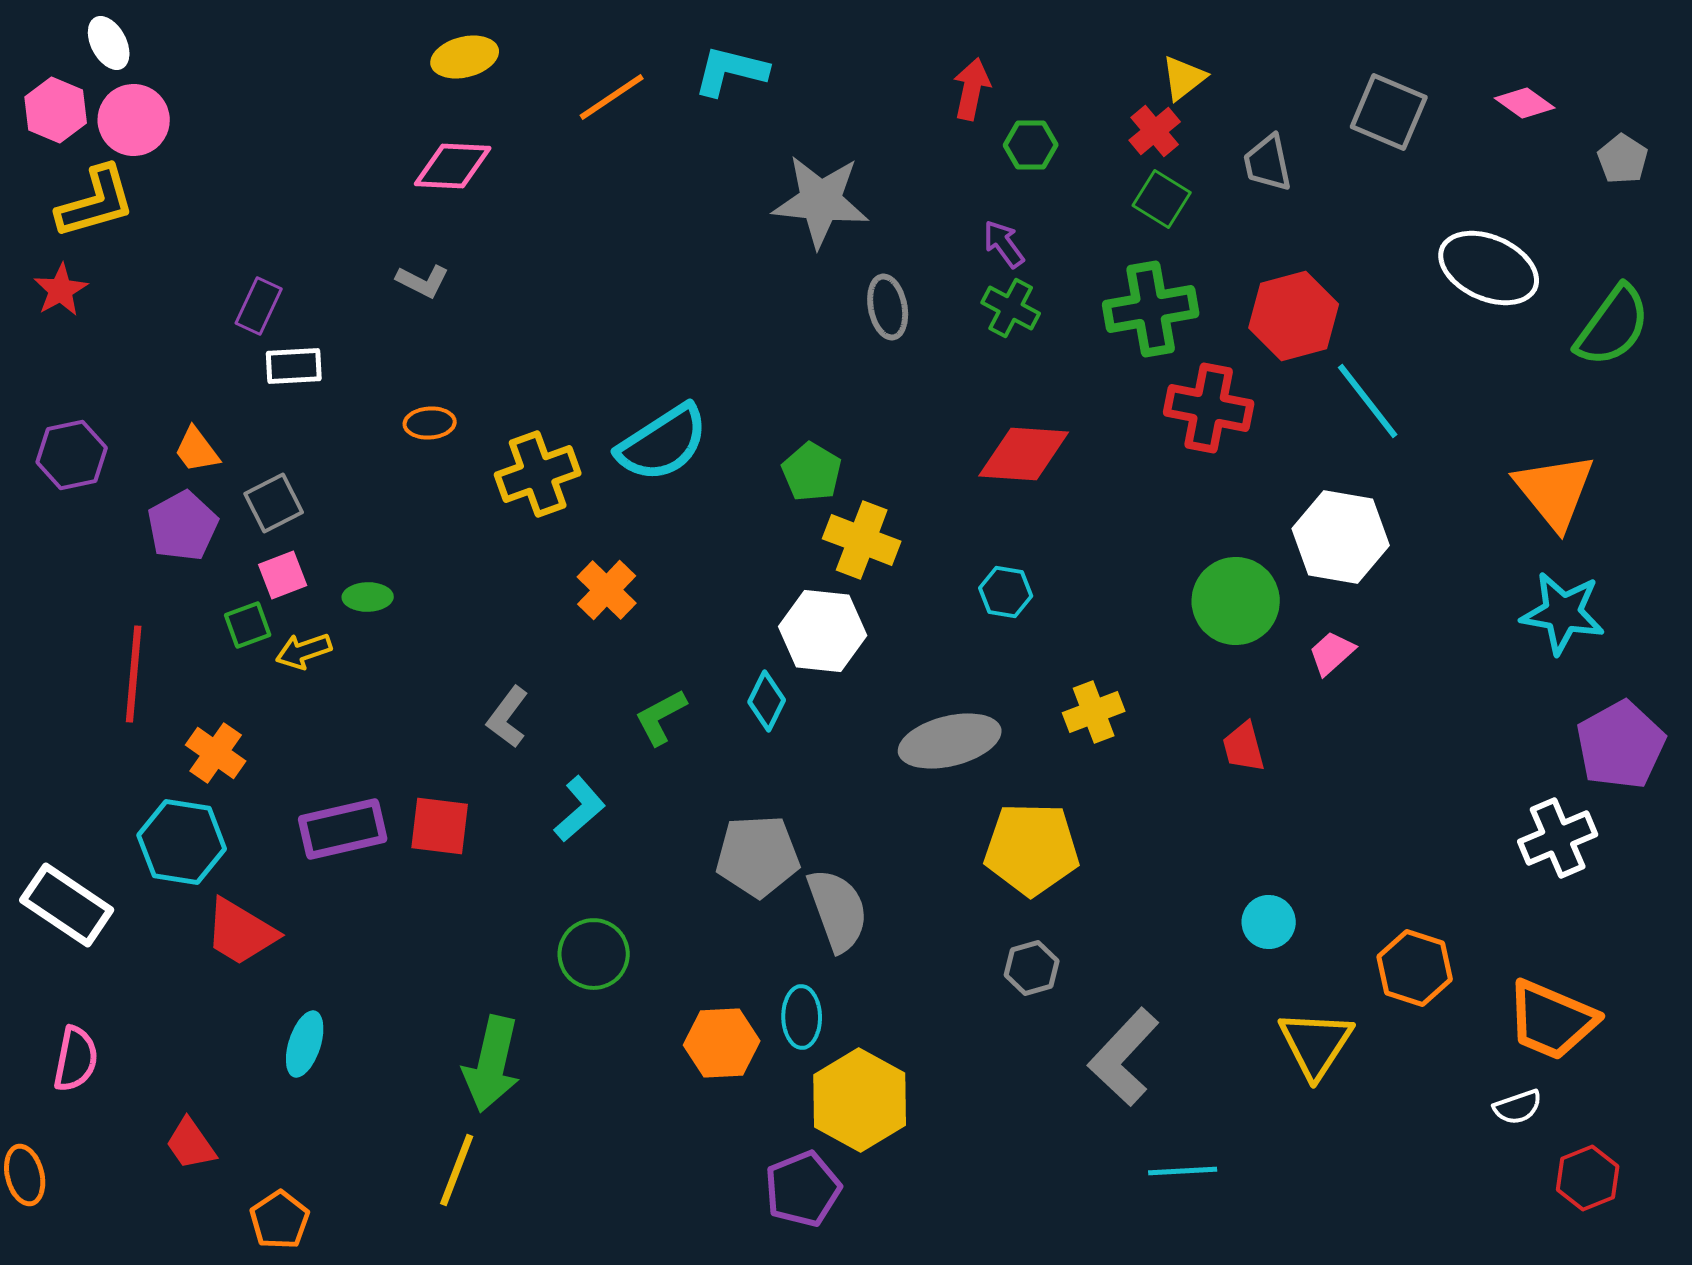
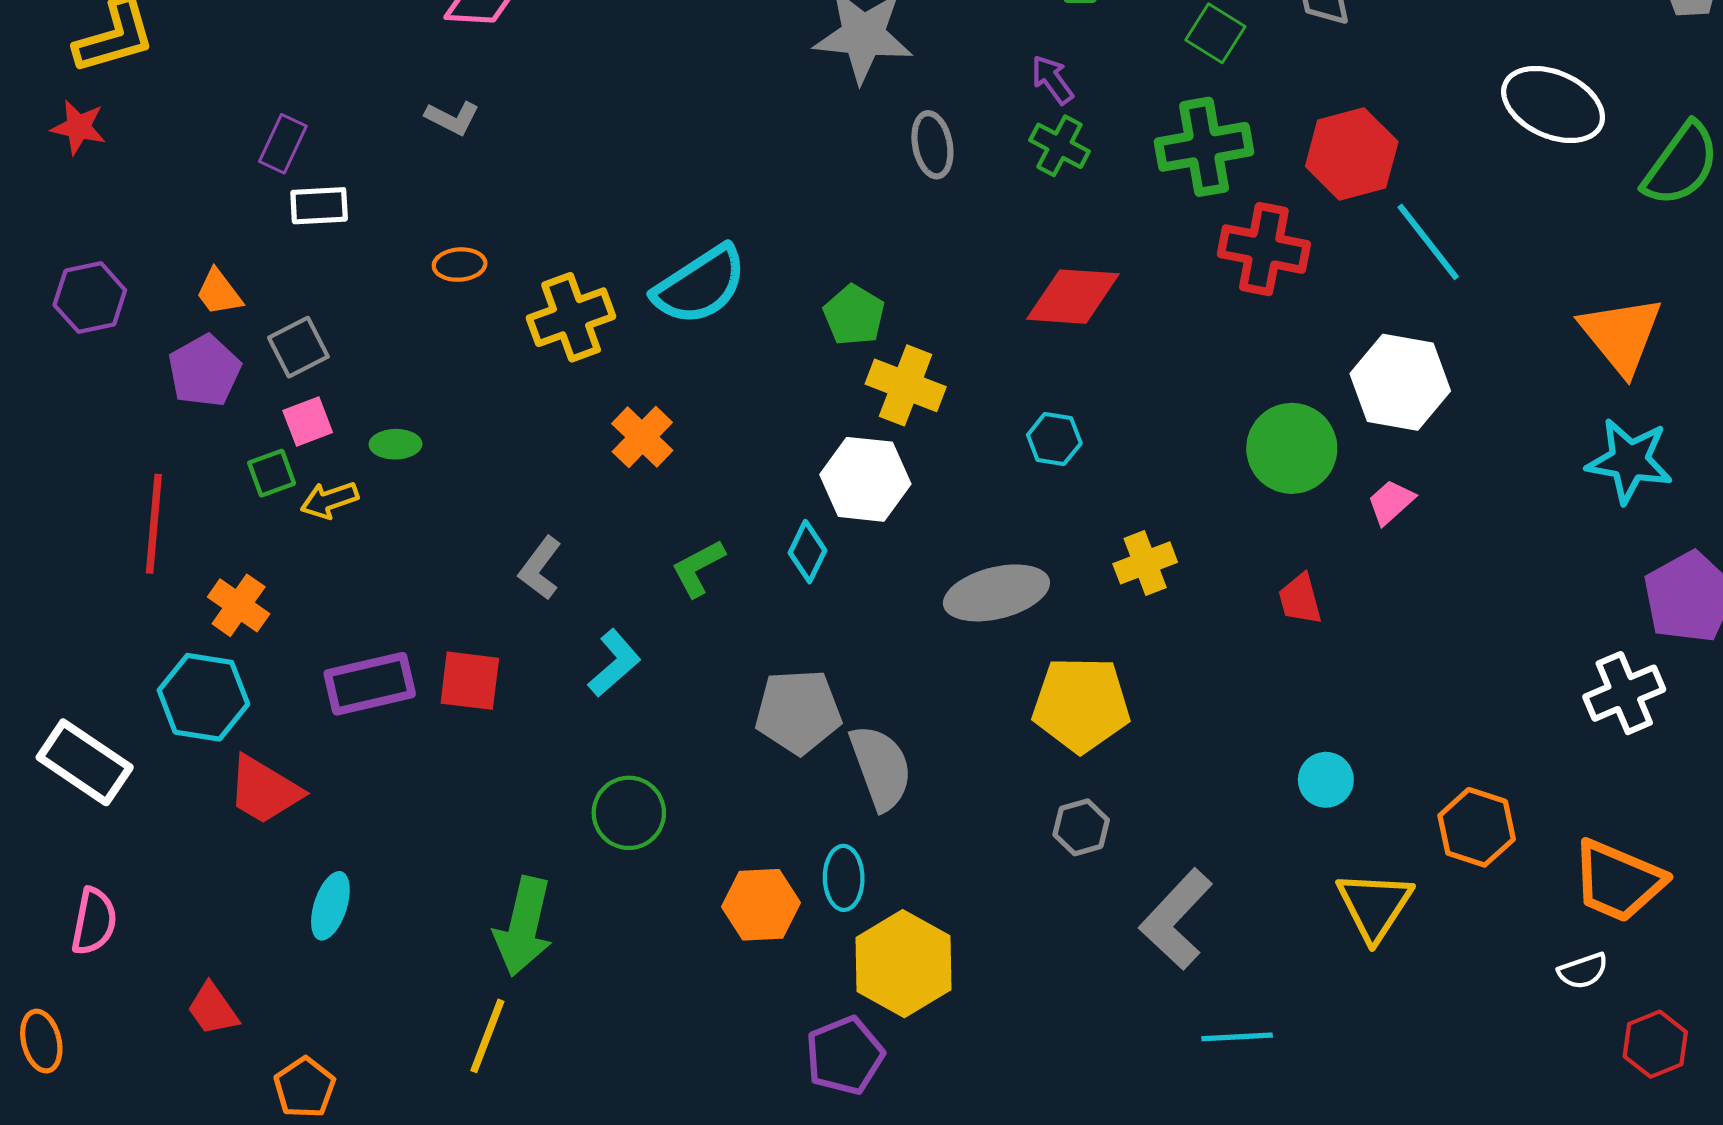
red star: (61, 290) -> (78, 127), turned -30

